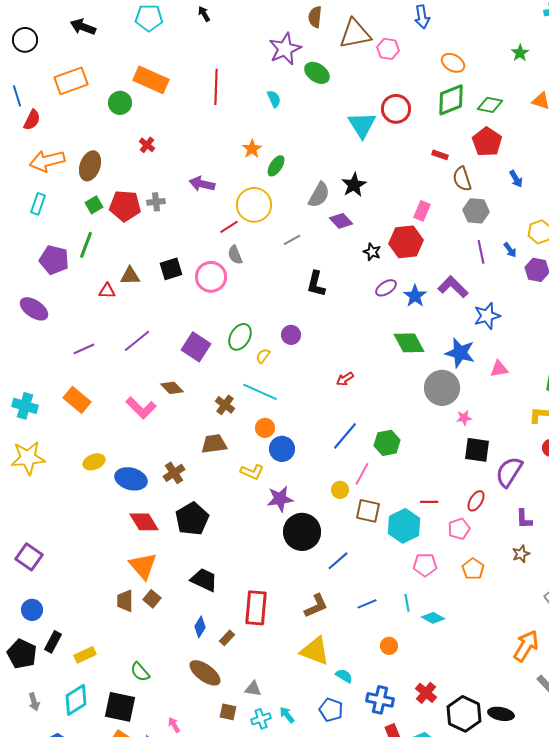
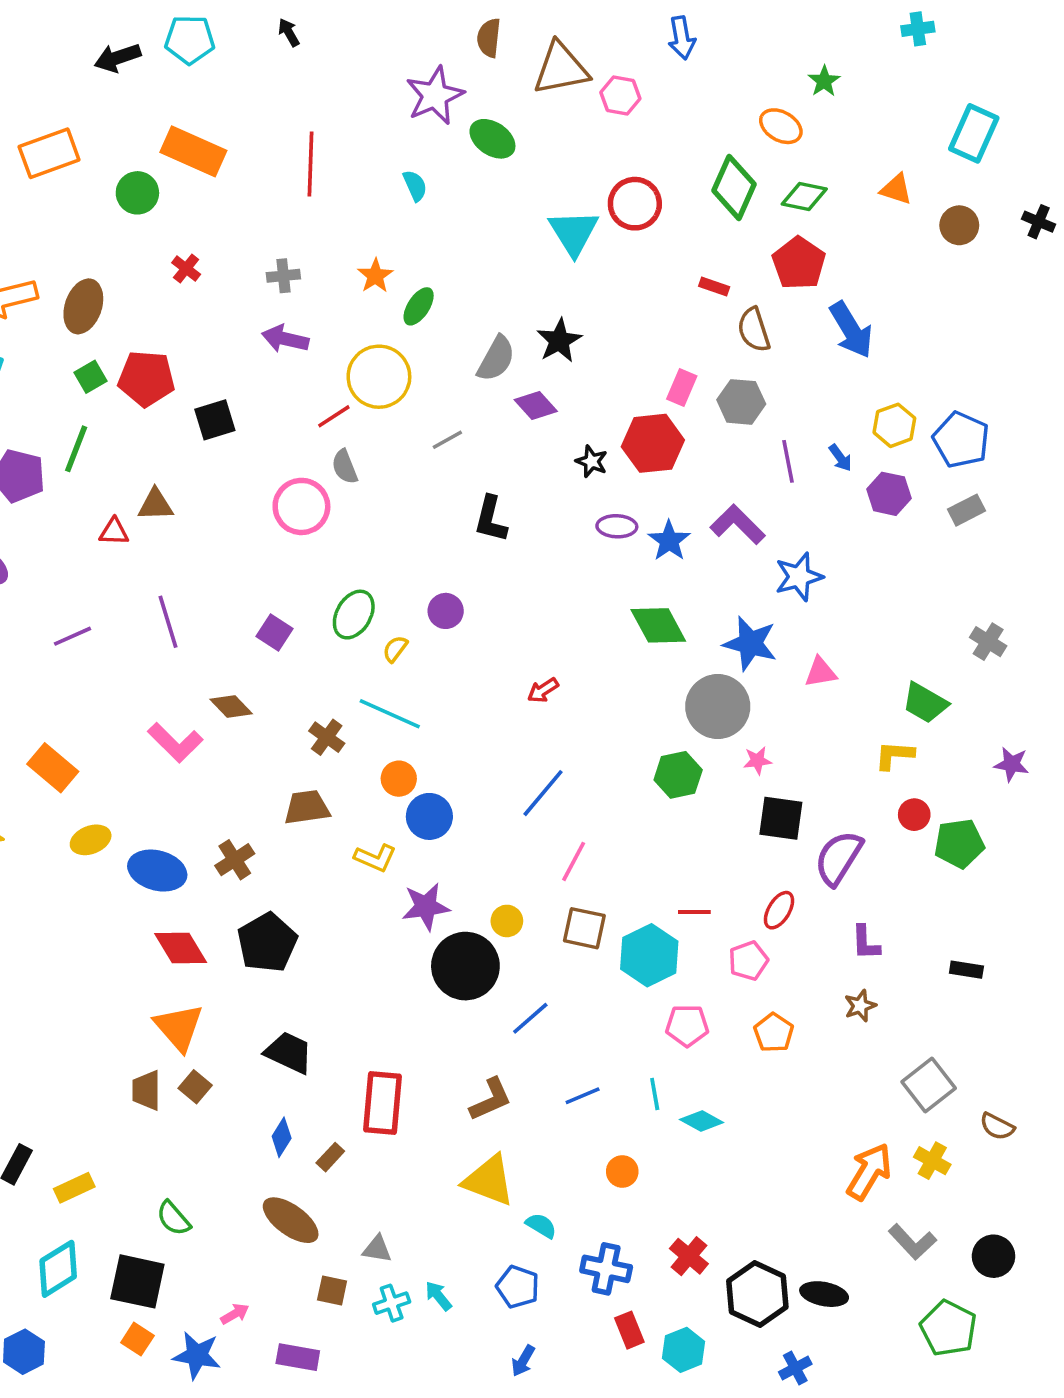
black arrow: (83, 27) -> (118, 58), moved, turned -40
green star: (520, 53) -> (824, 81), moved
orange ellipse: (453, 63) -> (781, 126), moved
green diamond: (451, 100) -> (734, 187), turned -44
blue arrow: (516, 179) -> (851, 330), size x1.8
gray cross: (156, 202) -> (283, 276), moved
gray hexagon: (476, 211) -> (741, 402), moved
black square: (171, 269) -> (215, 420), moved
purple ellipse: (386, 288) -> (617, 526), turned 35
purple line: (137, 341) -> (168, 622), turned -68
purple square: (196, 347) -> (274, 633), size x0.7
orange rectangle: (77, 400) -> (53, 768), moved
green hexagon: (387, 443) -> (678, 775), moved
yellow circle: (340, 490) -> (507, 921), moved
pink arrow: (174, 725) -> (235, 1314), turned 91

